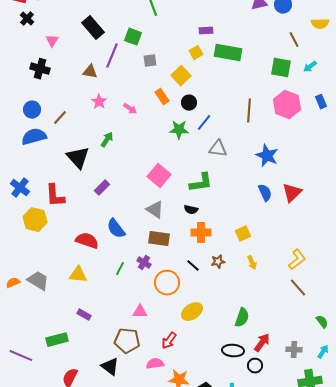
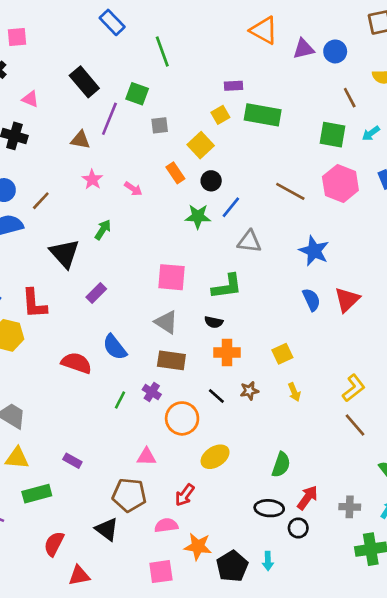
pink triangle: (52, 41) -> (30, 99), turned -40
brown line: (249, 111) -> (290, 191), turned -65
pink square: (159, 176) -> (171, 277), turned -35
yellow triangle: (78, 275) -> (17, 458), moved

